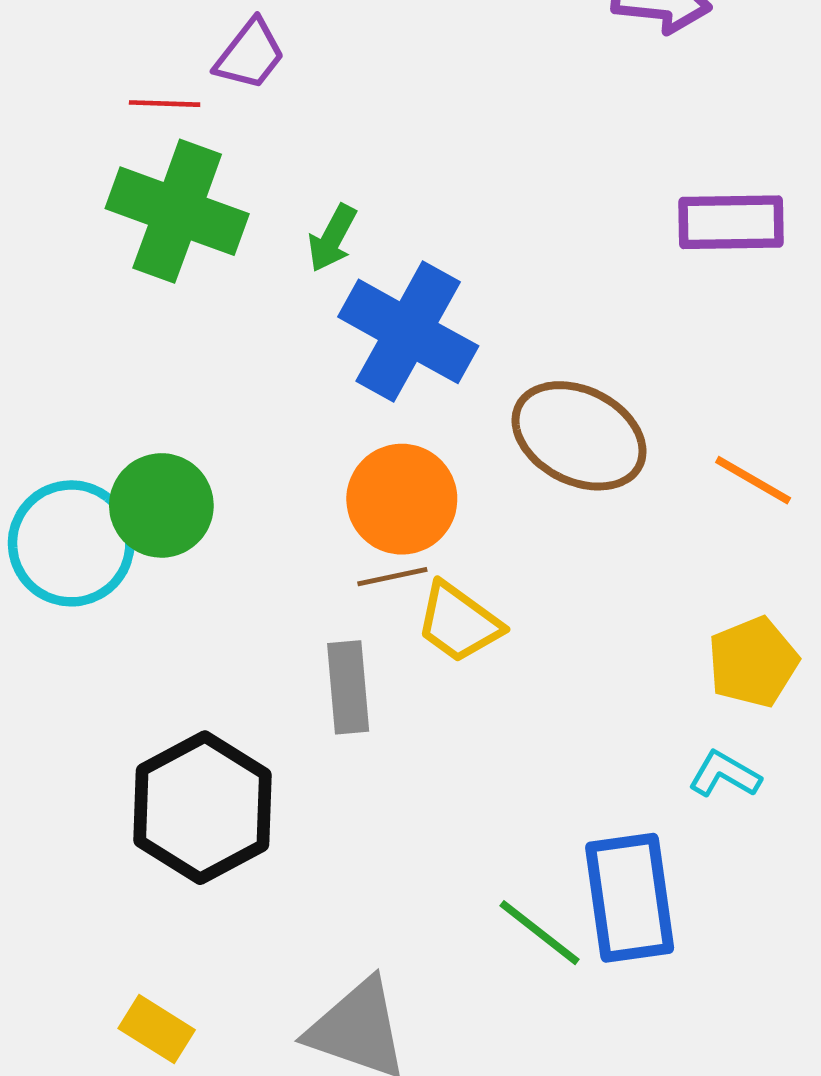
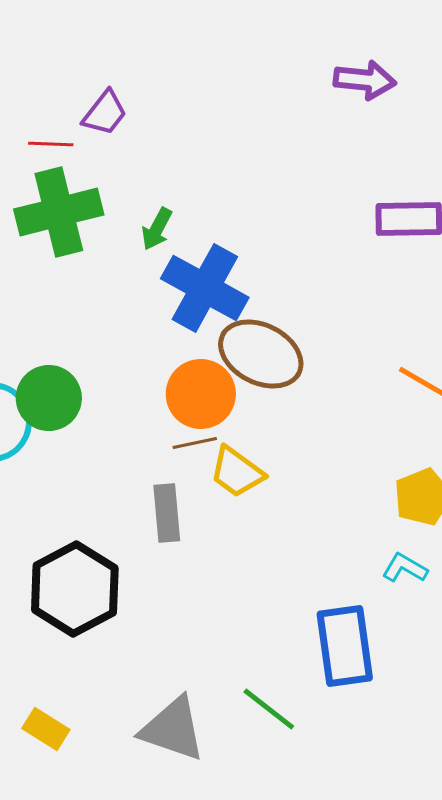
green cross: (177, 211) -> (59, 212), turned -34
brown ellipse: (579, 436) -> (261, 354), moved
green line: (539, 933) -> (269, 709), moved

